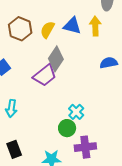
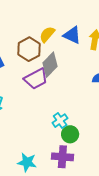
brown hexagon: (20, 29) -> (29, 49), moved
green circle: (67, 128) -> (70, 134), moved

